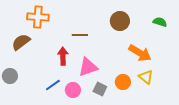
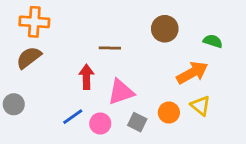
orange cross: (38, 17) -> (34, 22), moved
green semicircle: (160, 22) -> (213, 41), moved
orange arrow: (140, 53) -> (192, 73), turned -60

